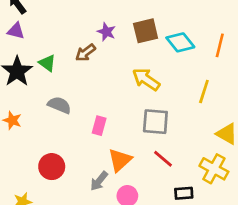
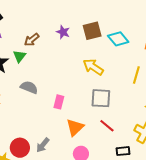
brown arrow: (85, 53) -> (32, 40), moved
green triangle: (47, 63) -> (20, 56), turned 32
red circle: (52, 167) -> (20, 148), moved
gray arrow: (99, 181) -> (43, 145), moved

